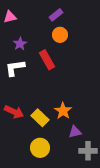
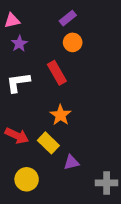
purple star: (20, 44) -> (19, 44), moved
orange star: (63, 111) -> (60, 115), moved
purple triangle: (75, 132) -> (71, 162), moved
yellow circle: (40, 148) -> (27, 179), moved

